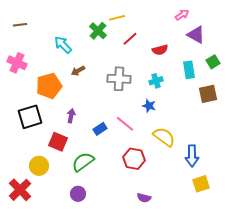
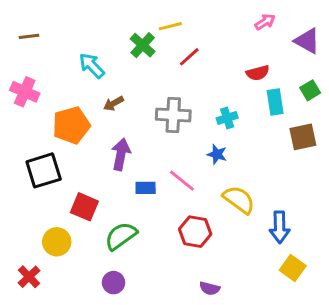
purple triangle: (196, 35) -> (307, 41), moved
red semicircle: (160, 50) -> (258, 73), moved
purple arrow: (71, 116) -> (121, 154), moved, size x1.5
blue rectangle: (100, 129) -> (146, 188), turned 32
yellow square: (201, 184) -> (293, 268), turned -36
red cross: (20, 190) -> (29, 277), size x0.7

